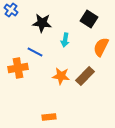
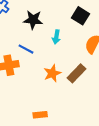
orange star: (61, 76) -> (52, 73), turned -30

